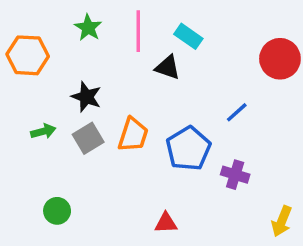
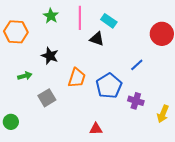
gray square: (88, 138) -> (47, 98), moved
green circle: (57, 211) -> (11, 122), moved
yellow arrow: (282, 221) -> (163, 114), moved

